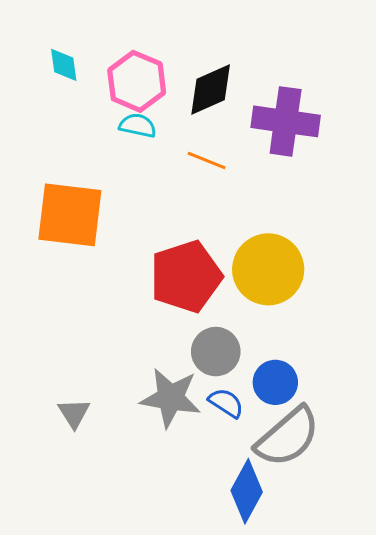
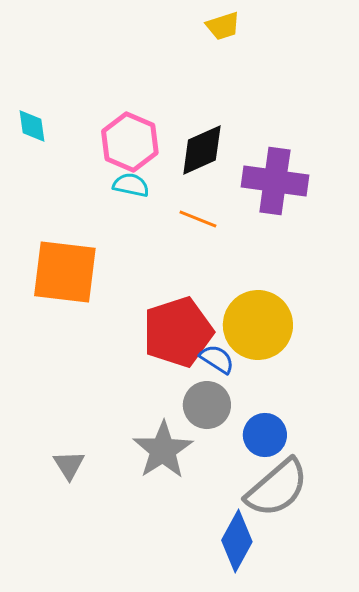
cyan diamond: (64, 65) -> (32, 126), moved
gray star: (171, 398) -> (163, 450), turned 30
blue semicircle: (226, 403) -> (217, 359), moved

